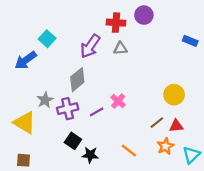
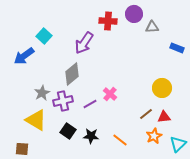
blue rectangle: (190, 41) -> (177, 48), moved
gray triangle: (120, 48) -> (152, 27), moved
yellow triangle: (25, 123) -> (36, 120), moved
black star: (90, 155) -> (91, 136), moved

